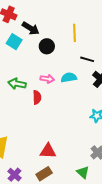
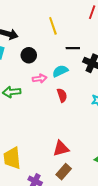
black circle: (47, 46) -> (29, 55), moved
red semicircle: (37, 97) -> (62, 95), moved

